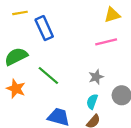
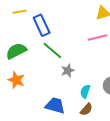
green line: (48, 75) -> (52, 51), moved
gray star: (96, 77) -> (68, 71), moved

